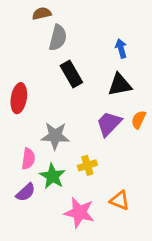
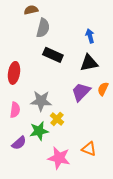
black rectangle: (71, 74) -> (53, 55), turned -36
pink semicircle: (28, 159) -> (15, 110), moved
yellow cross: (87, 165) -> (57, 119), moved, turned -32
green star: (52, 176) -> (39, 131), turned 30

